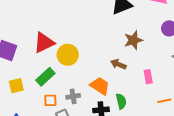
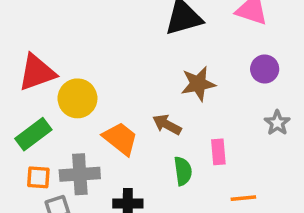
orange trapezoid: (100, 86) -> (120, 139), moved
gray cross: (73, 96) -> (80, 174), size x1.5
green semicircle: (121, 101) -> (183, 171), moved

